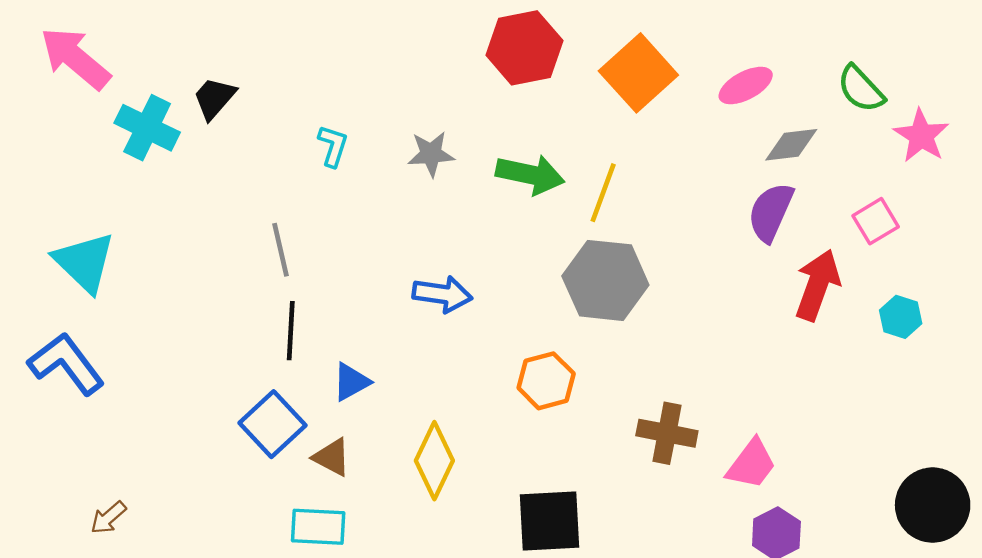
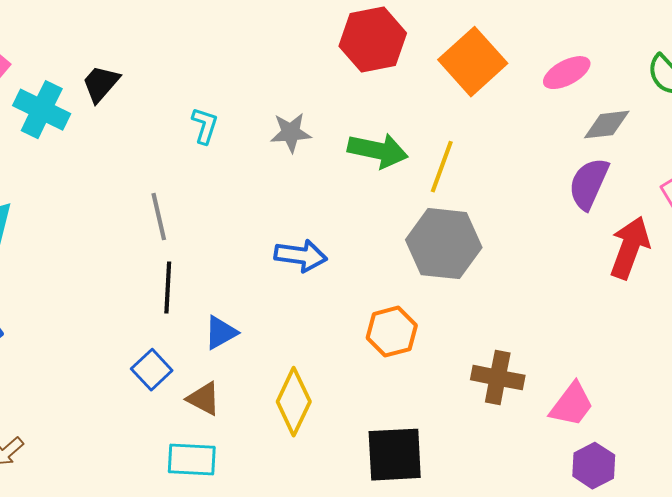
blue square: (272, 424) -> (152, 370), size x0.7

